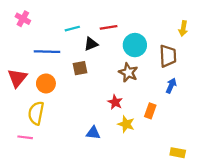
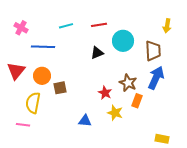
pink cross: (23, 19) -> (21, 28), moved
black triangle: (91, 44) -> (97, 53), moved
brown square: (80, 68) -> (60, 88), moved
brown star: (128, 72) -> (128, 83), moved
blue arrow: (171, 86) -> (156, 78), size x1.6

